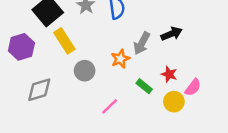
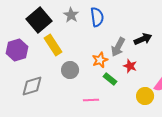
red star: (169, 74) -> (130, 66), moved
green rectangle: (144, 86) -> (110, 79), moved
pink line: (110, 106) -> (91, 100), turned 42

